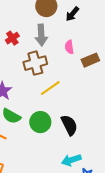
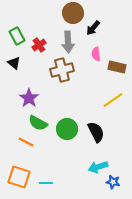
black arrow: (72, 14) -> (93, 28), moved
brown rectangle: (90, 60) -> (117, 67), turned 36
yellow line: (50, 88) -> (113, 100), moved

